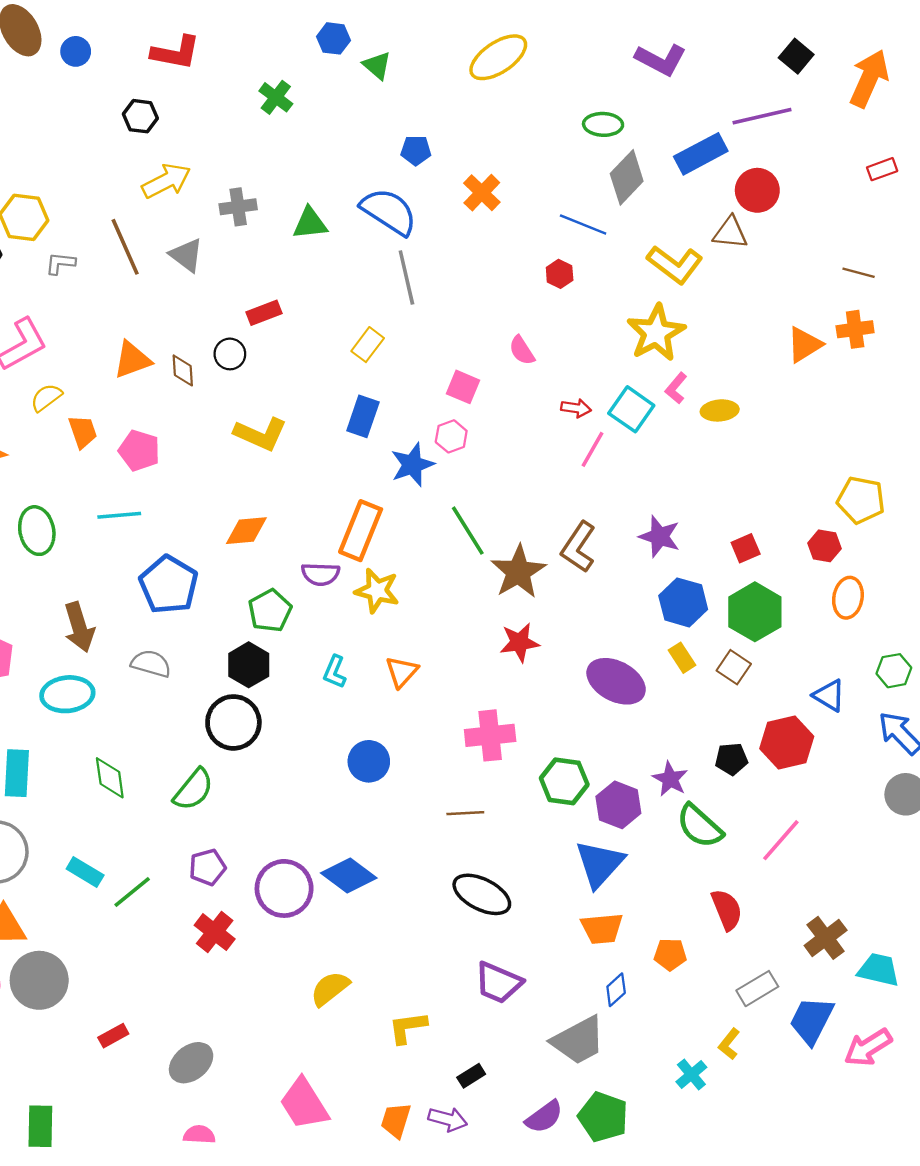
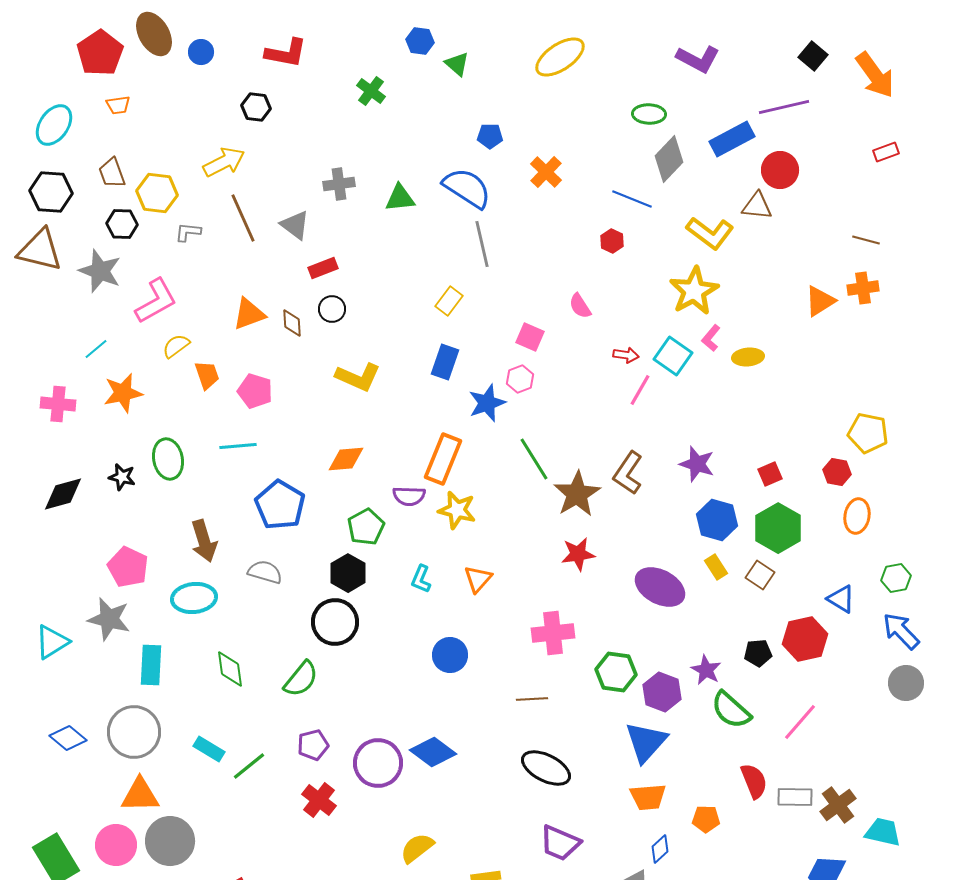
orange arrow: (869, 78) -> (875, 75), turned 120
yellow arrow: (166, 181) -> (224, 162), moved
red rectangle: (264, 313) -> (323, 268), moved
gray rectangle: (757, 989) -> (795, 797), moved, turned 32

